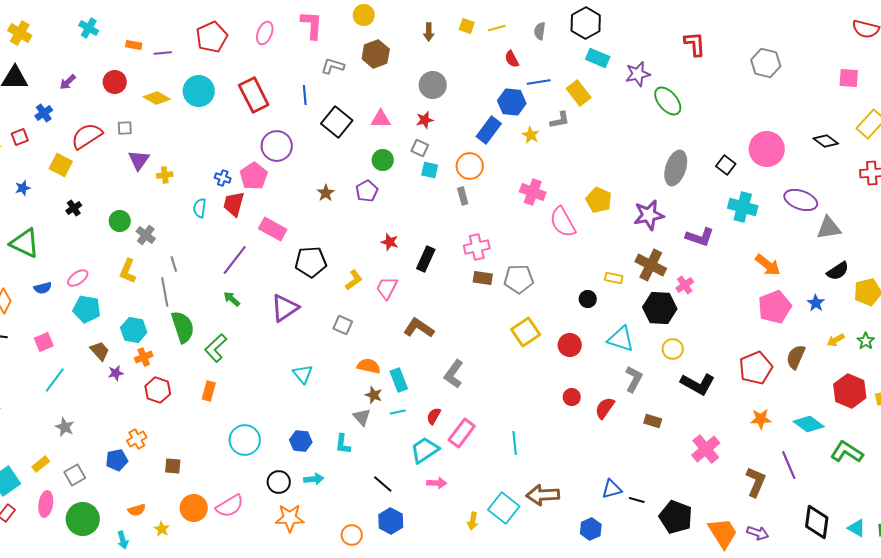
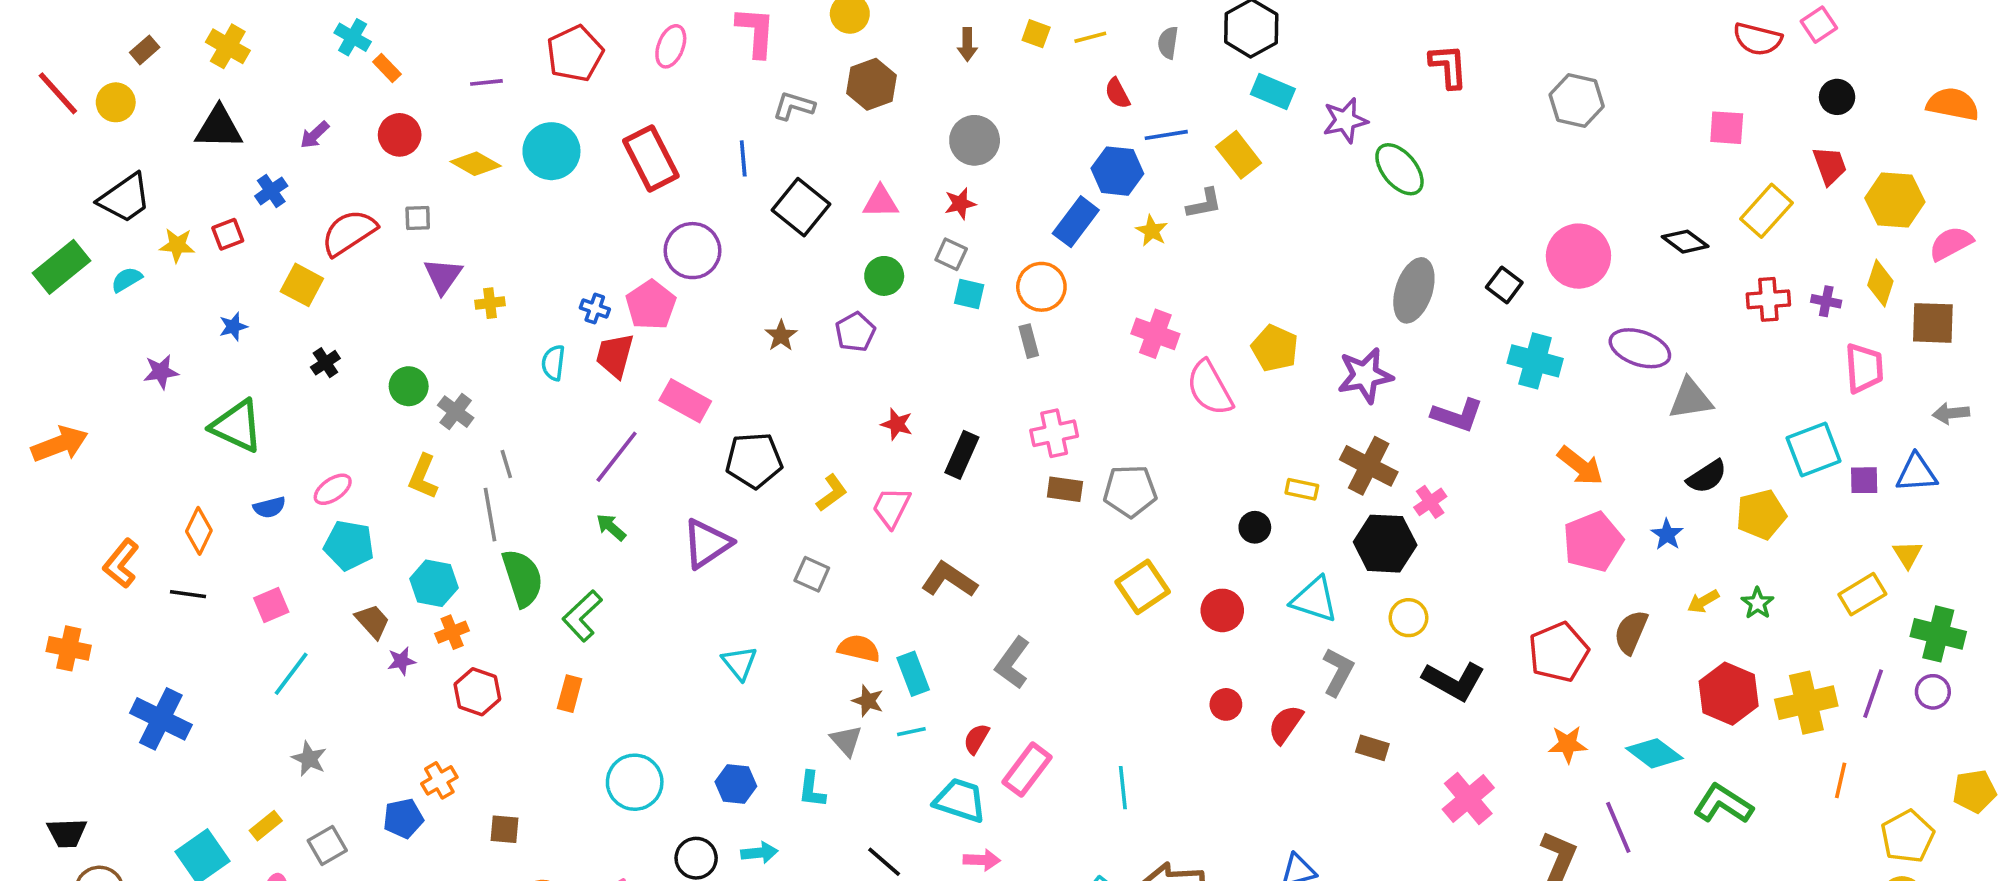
orange rectangle: (134, 45) -> (387, 68), moved, turned 35
cyan trapezoid: (425, 450) -> (960, 800), turned 52

